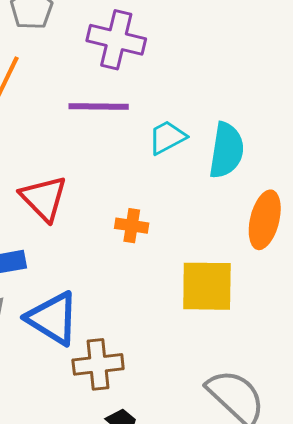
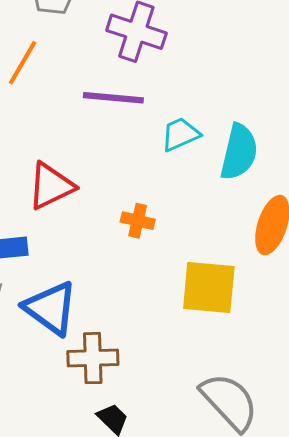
red triangle: (44, 198) -> (51, 186), turned 44

